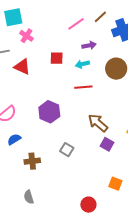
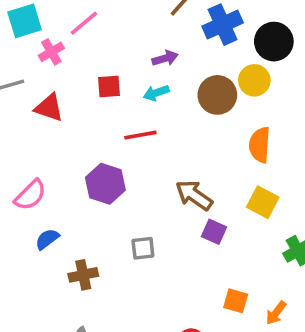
pink line: (76, 24) -> (84, 23), moved
pink cross: (26, 36) -> (51, 52), turned 32
red line: (83, 87) -> (140, 135), moved
gray square: (67, 150) -> (143, 248), turned -32

